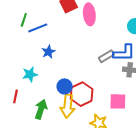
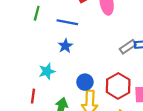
blue line: (38, 28) -> (67, 22), moved, turned 36
red hexagon: (82, 94) -> (118, 86), moved

